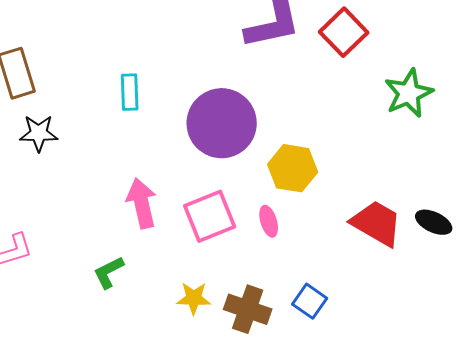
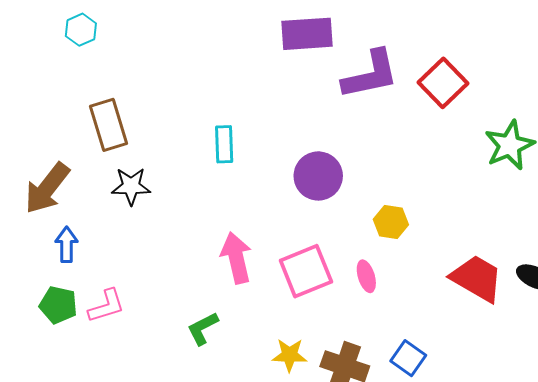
purple circle: (222, 123) -> (318, 176), size x0.7
yellow hexagon: (293, 168) -> (391, 222), size x0.7

